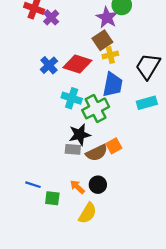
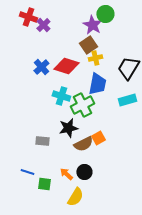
gray rectangle: (73, 149) -> (42, 141), moved

